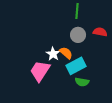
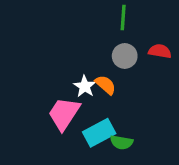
cyan rectangle: (76, 66) -> (99, 133), moved
green semicircle: (82, 82) -> (121, 142), moved

